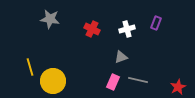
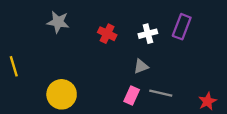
purple rectangle: (156, 23) -> (182, 27), size x1.5
yellow line: (30, 67) -> (14, 66), moved

